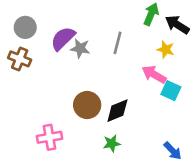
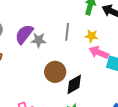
yellow star: (166, 50) -> (91, 36), moved
brown circle: (87, 105) -> (55, 72), moved

